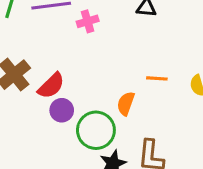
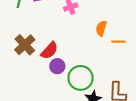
orange semicircle: (126, 103) -> (101, 28), moved

